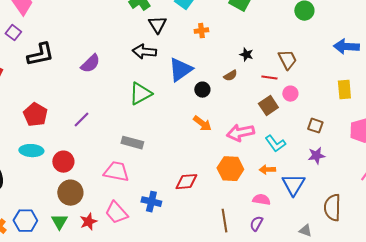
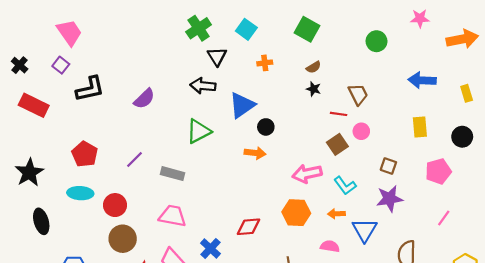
brown semicircle: (230, 76) -> (314, 67), moved
orange arrow: (202, 124) -> (255, 153), moved, turned -30
gray rectangle: (132, 143) -> (173, 174), moved
purple star: (316, 156) -> (390, 199), size x1.4
blue cross: (151, 202) -> (210, 248), turned 30

